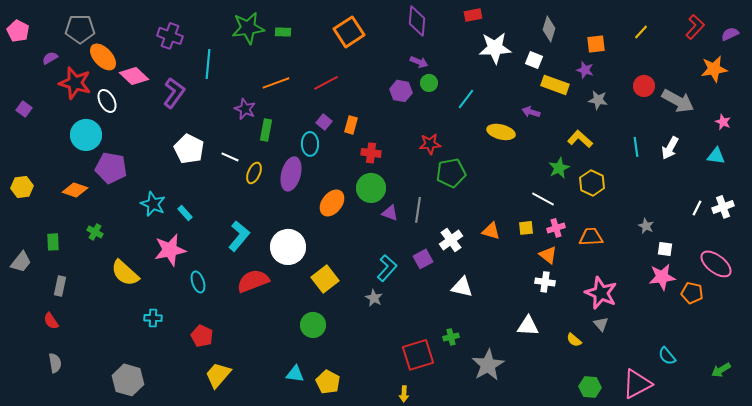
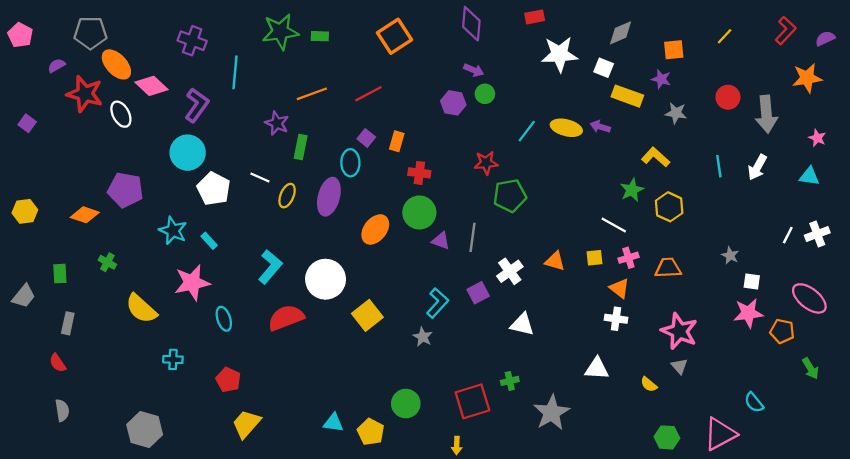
gray diamond: (549, 29) -> (621, 33), turned 50
cyan line: (466, 99) -> (527, 131), moved
gray arrow: (678, 101) -> (766, 114), turned 56
yellow ellipse: (501, 132) -> (566, 128), moved
cyan circle: (86, 135) -> (188, 153), moved
white pentagon: (189, 149) -> (214, 189), moved
green circle: (313, 325) -> (406, 404), moved
green arrow: (721, 370) -> (810, 369), moved, turned -90

